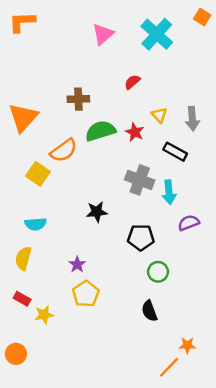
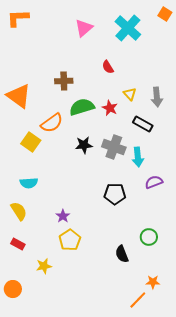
red semicircle: (132, 82) -> (108, 67), turned -80
orange triangle: (23, 117) -> (19, 96), turned -36
black star: (97, 212) -> (84, 145), moved
yellow semicircle: (23, 258) -> (19, 211), turned 132
green circle: (158, 272) -> (149, 237), moved
yellow star: (44, 315) -> (44, 266), moved

